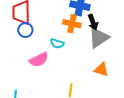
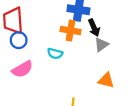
gray triangle: (99, 38) -> (101, 45), size x0.6
pink semicircle: (39, 60) -> (22, 69), moved

